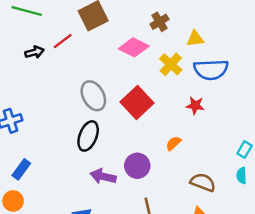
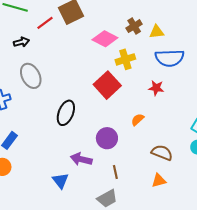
brown cross: (159, 22) -> (134, 26), moved
red line: (63, 41) -> (45, 23), moved
yellow cross: (171, 64) -> (125, 59), moved, turned 30
gray ellipse: (93, 96) -> (31, 76), moved
purple arrow: (103, 176) -> (81, 159), moved

